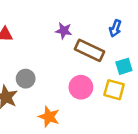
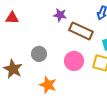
gray circle: (26, 79) -> (39, 54), moved

